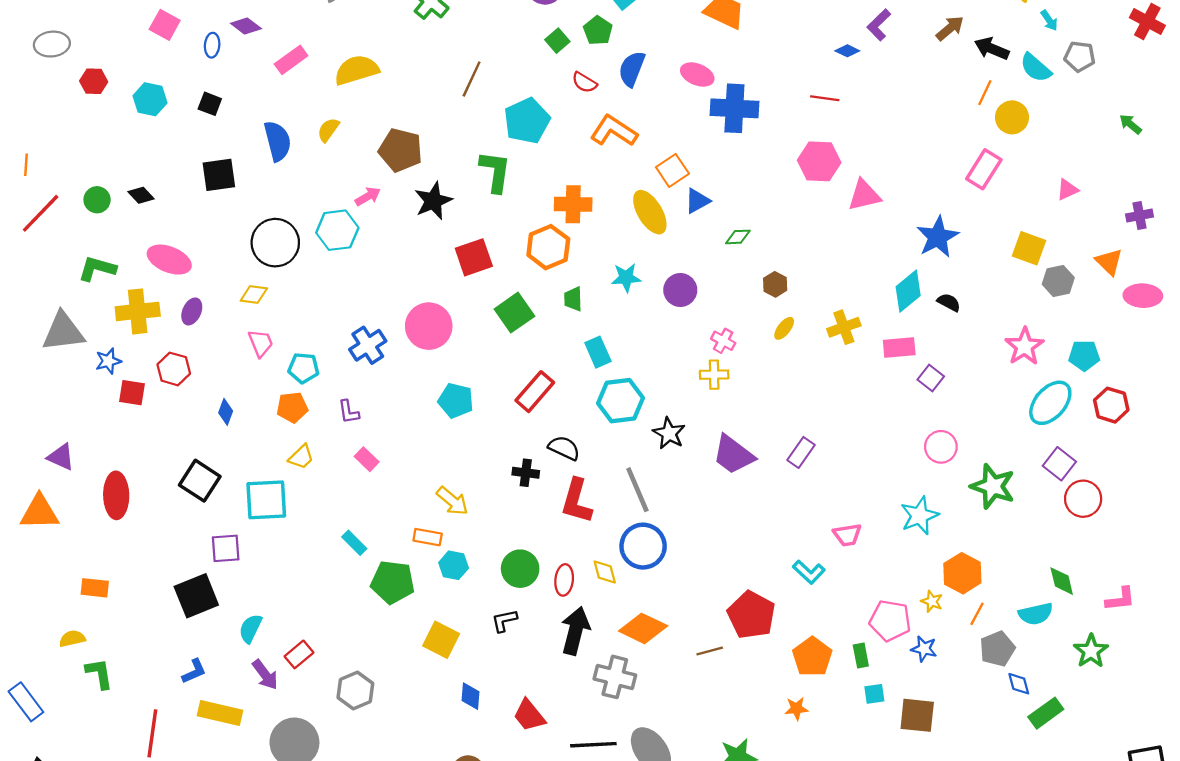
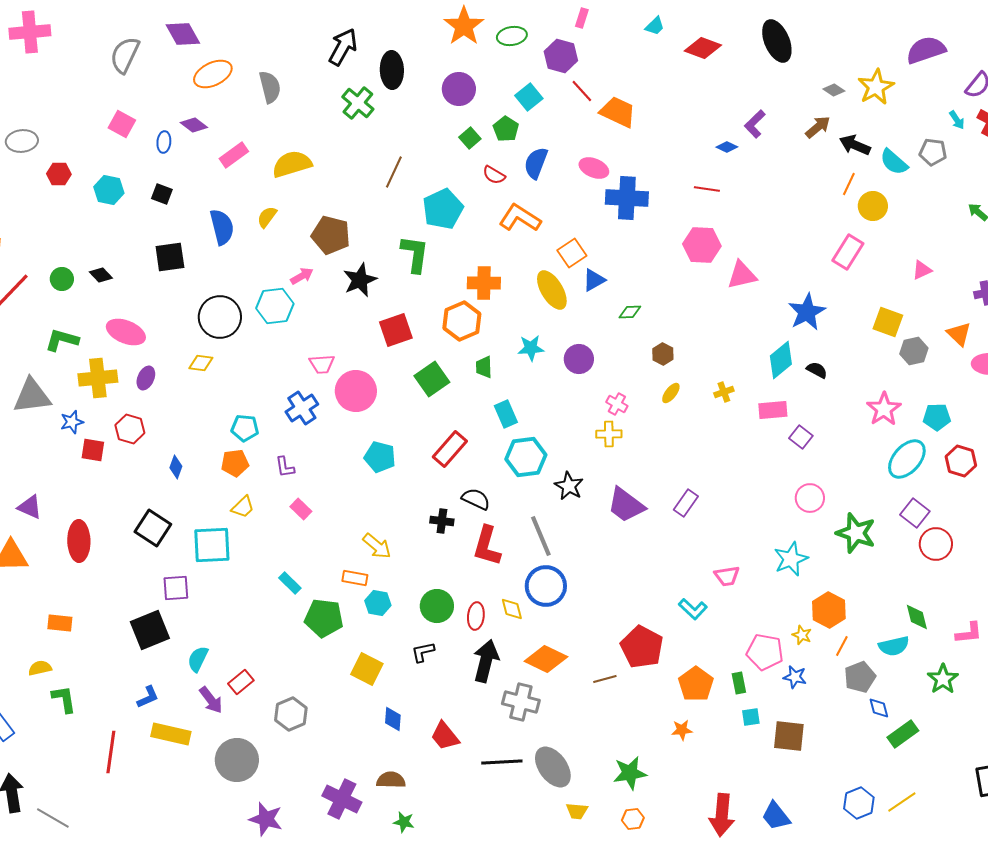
cyan arrow: (1049, 20) -> (957, 120), moved
yellow cross: (844, 327) -> (724, 392), size x0.7
pink trapezoid: (261, 343) -> (322, 364), moved, turned 108

